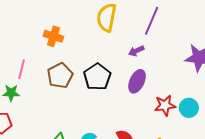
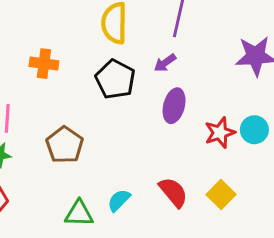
brown pentagon: (60, 76) -> (65, 145), moved
black pentagon: (97, 77) -> (115, 79), moved

